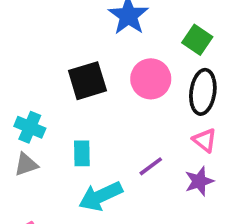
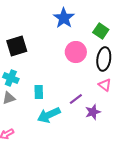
black square: (87, 81) -> (17, 46), moved
purple star: (199, 181) -> (93, 112), moved

